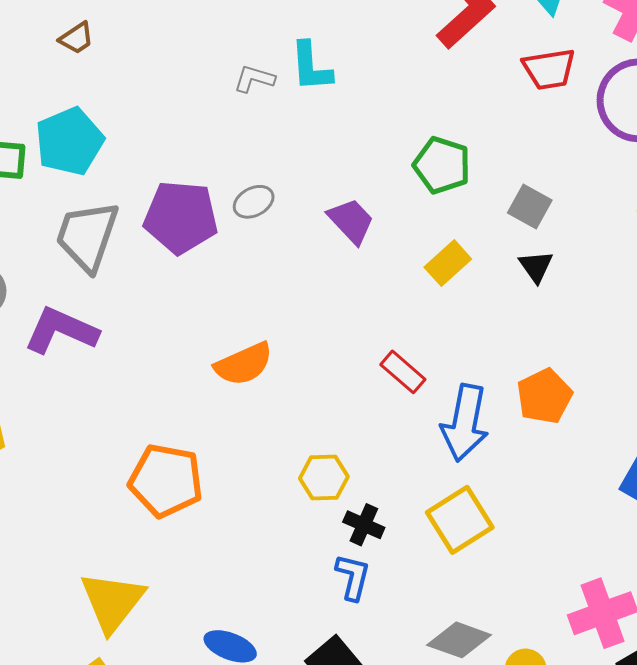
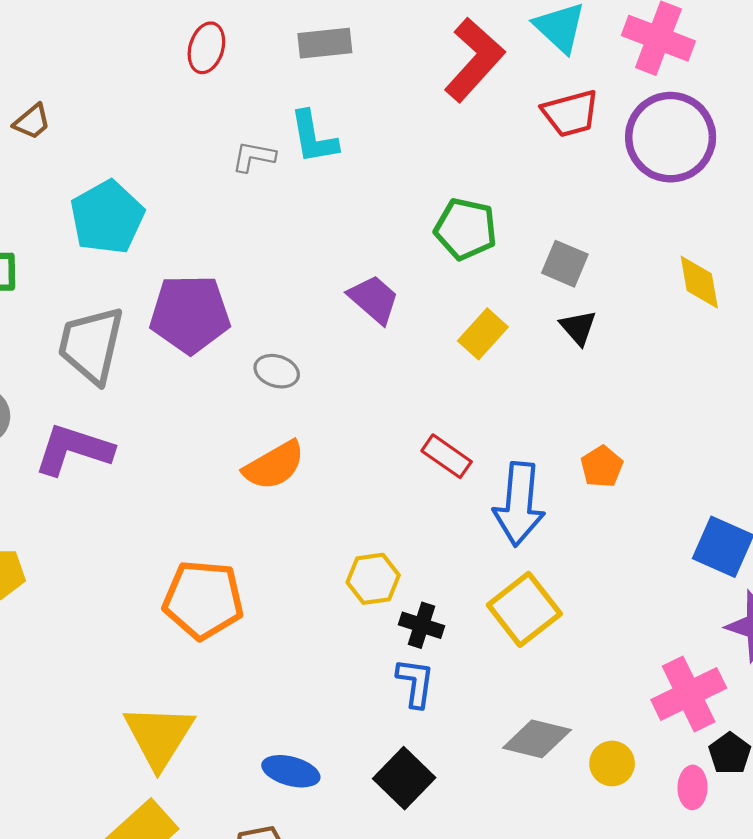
brown trapezoid: (76, 38) -> (32, 122), moved
cyan pentagon: (69, 141) -> (107, 217), moved
gray ellipse: (254, 202) -> (277, 371), moved, turned 51
orange pentagon: (544, 396) -> (602, 467), size x0.7

